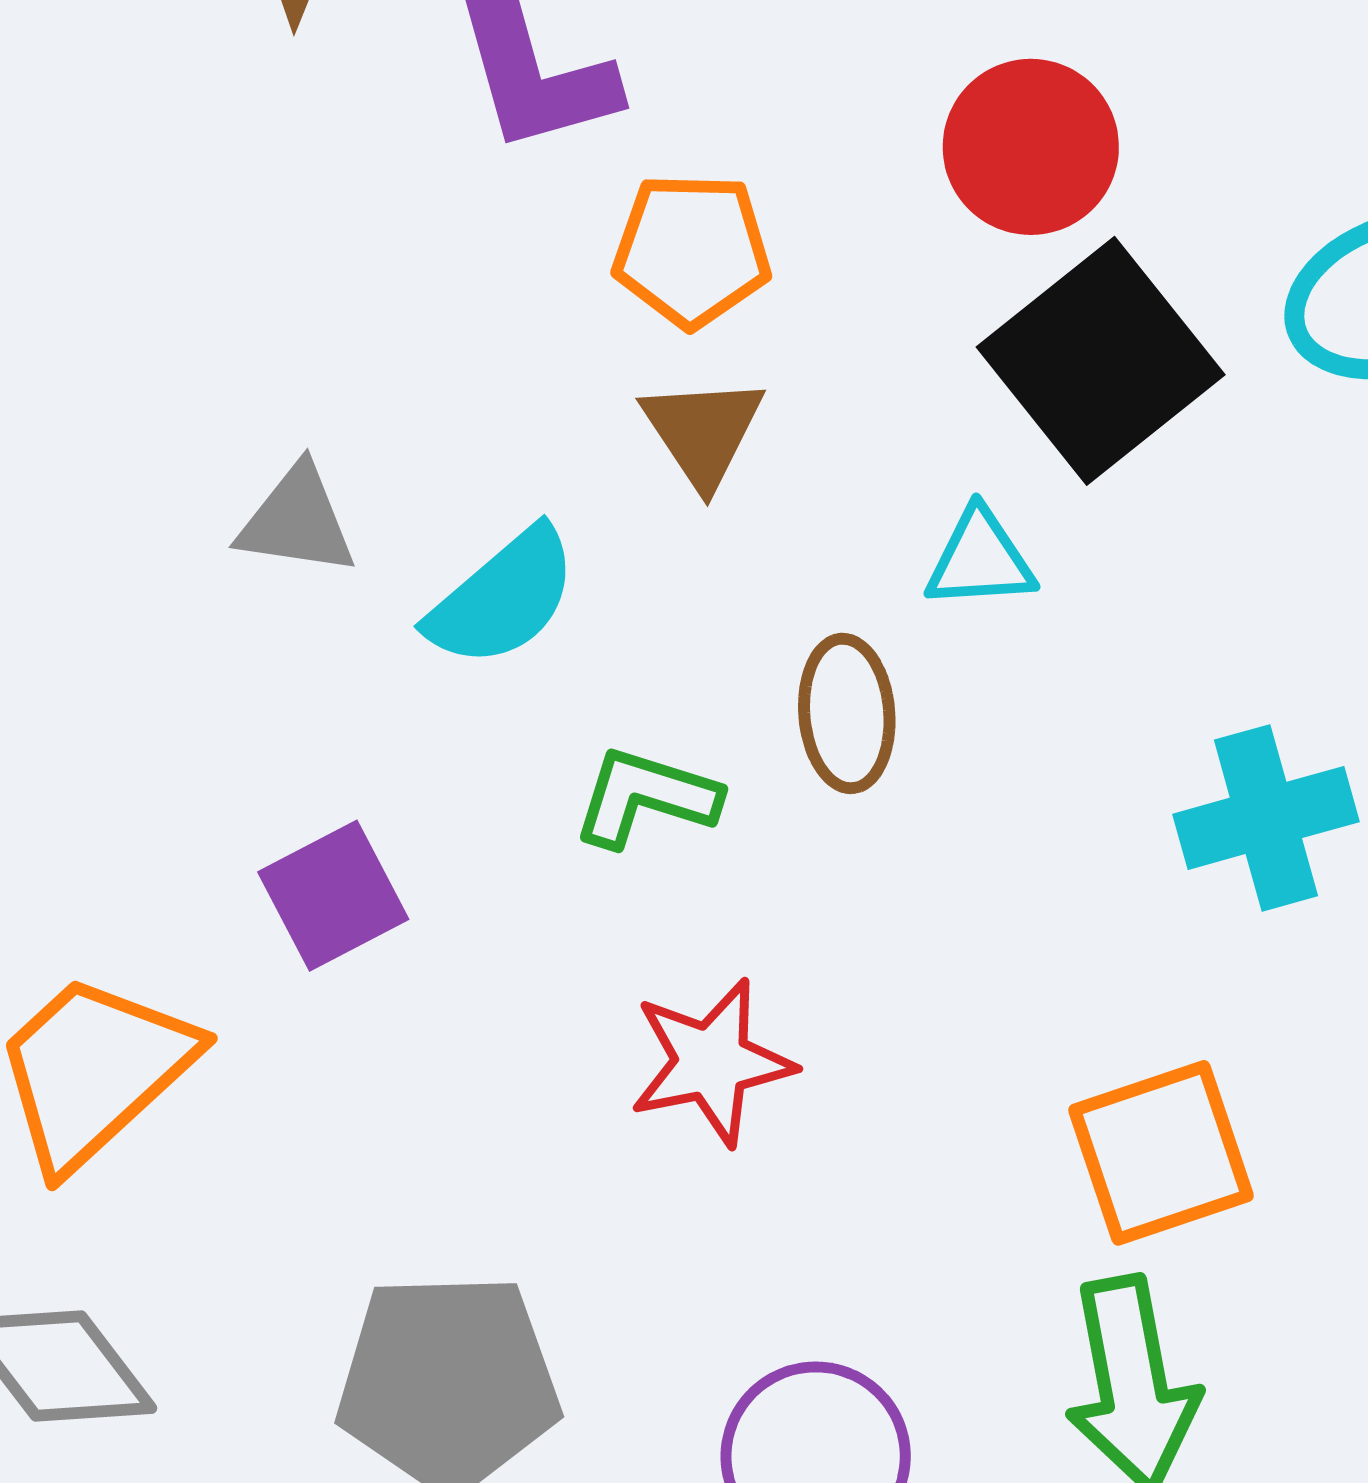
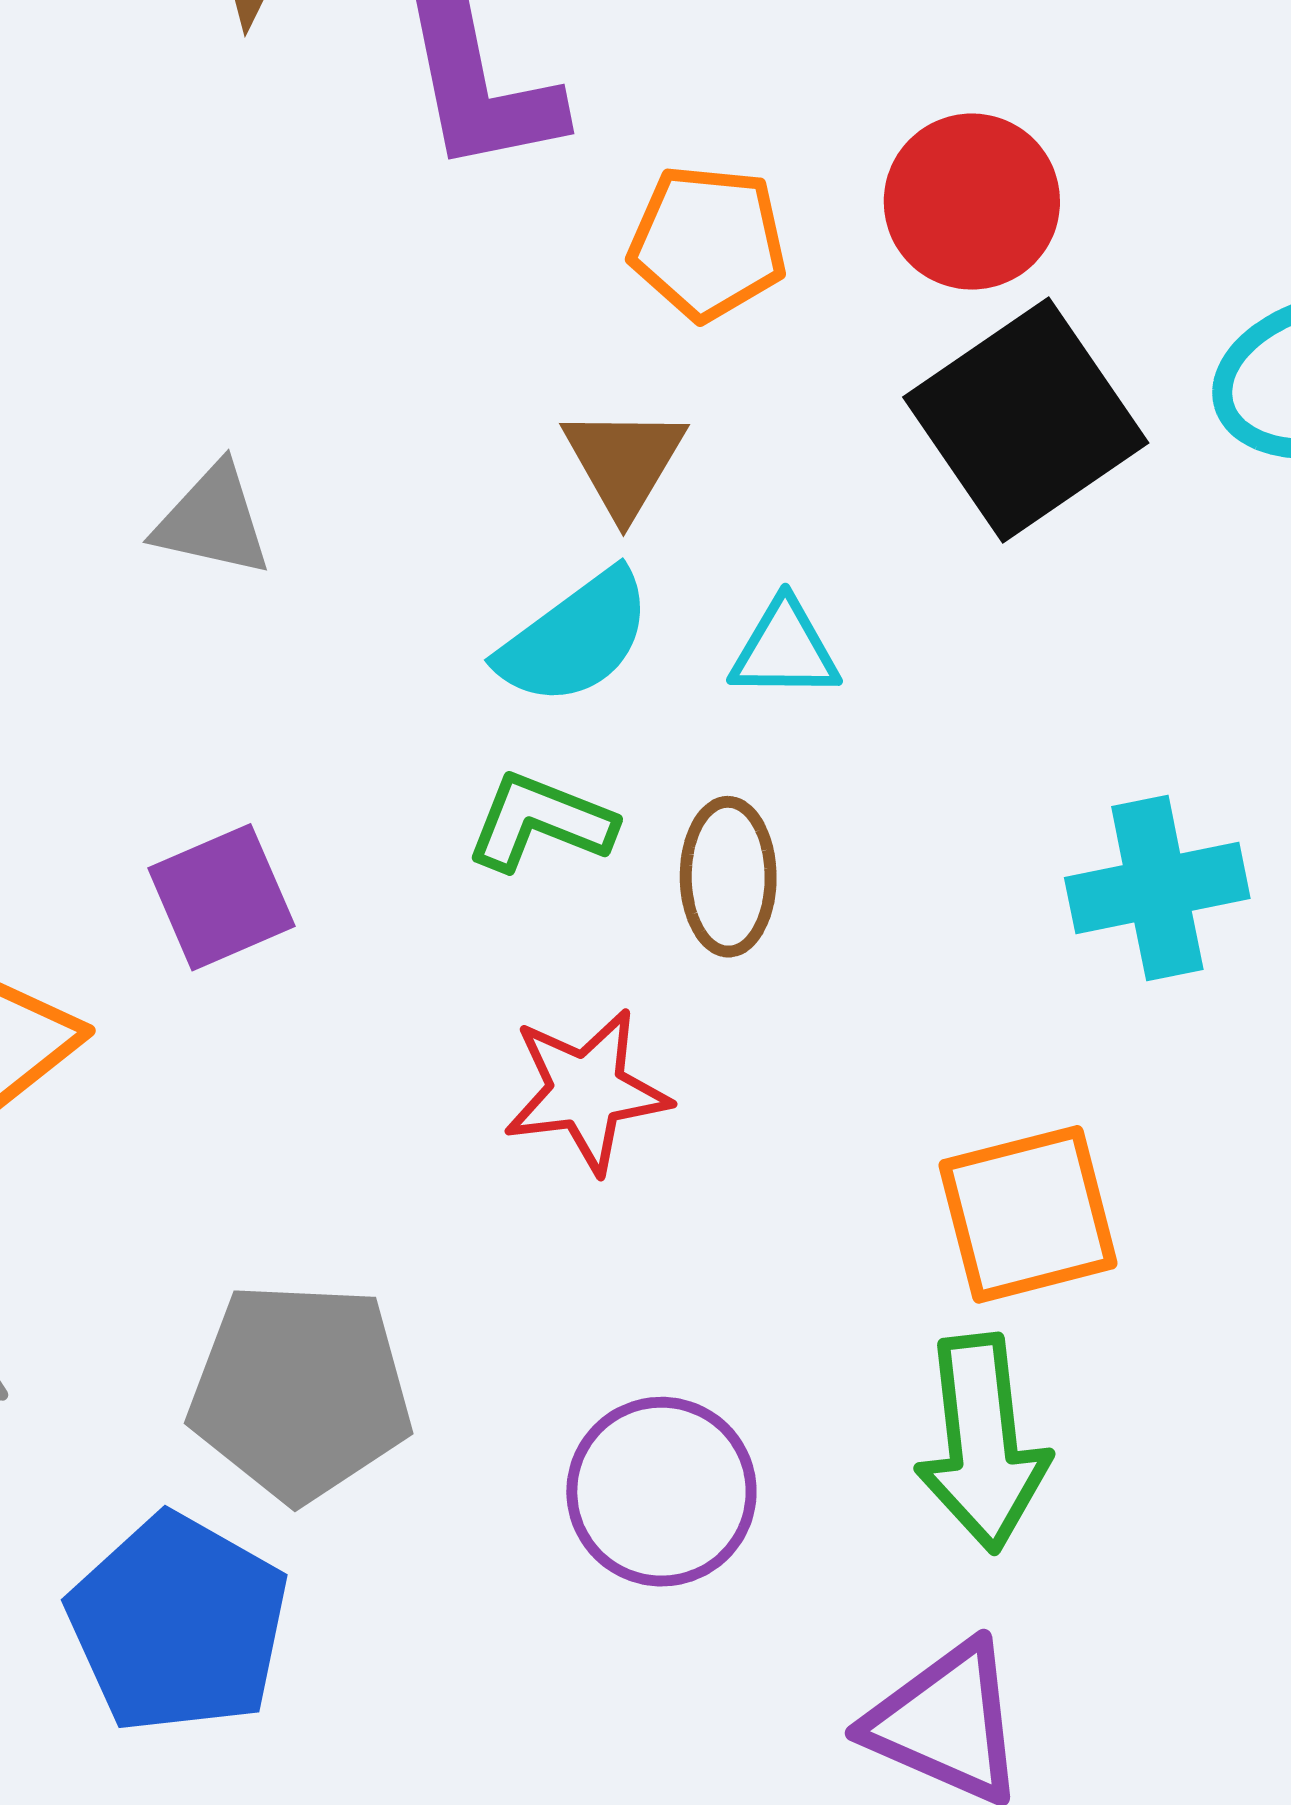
orange pentagon: (692, 250) -> (708, 243), moved
cyan triangle: (980, 559) -> (785, 650), moved
cyan semicircle: (503, 598) -> (575, 638), moved
brown ellipse: (847, 713) -> (728, 877), moved

